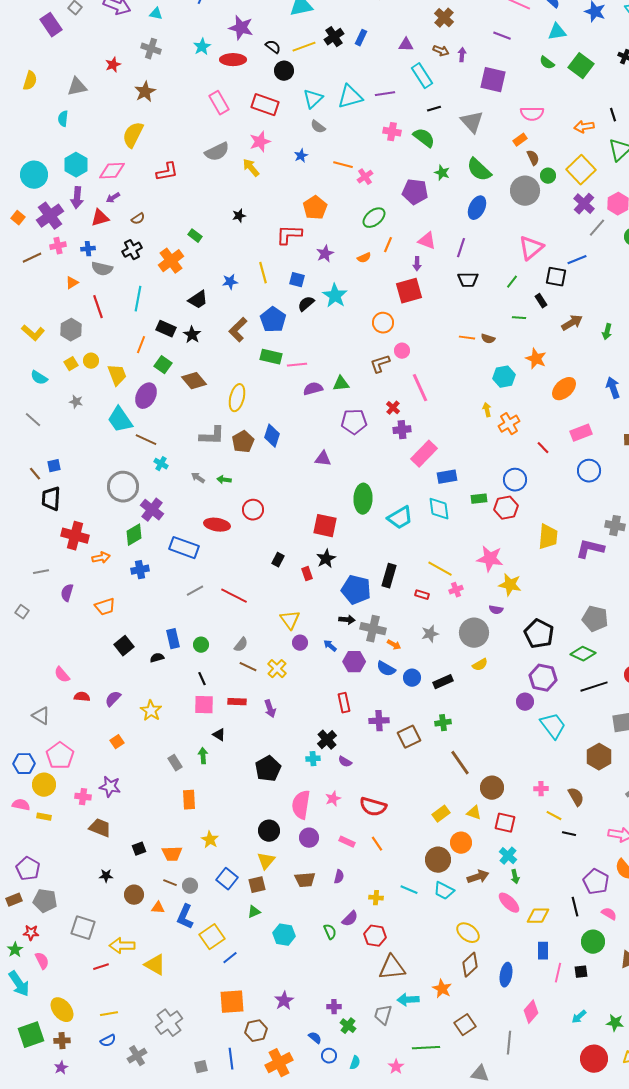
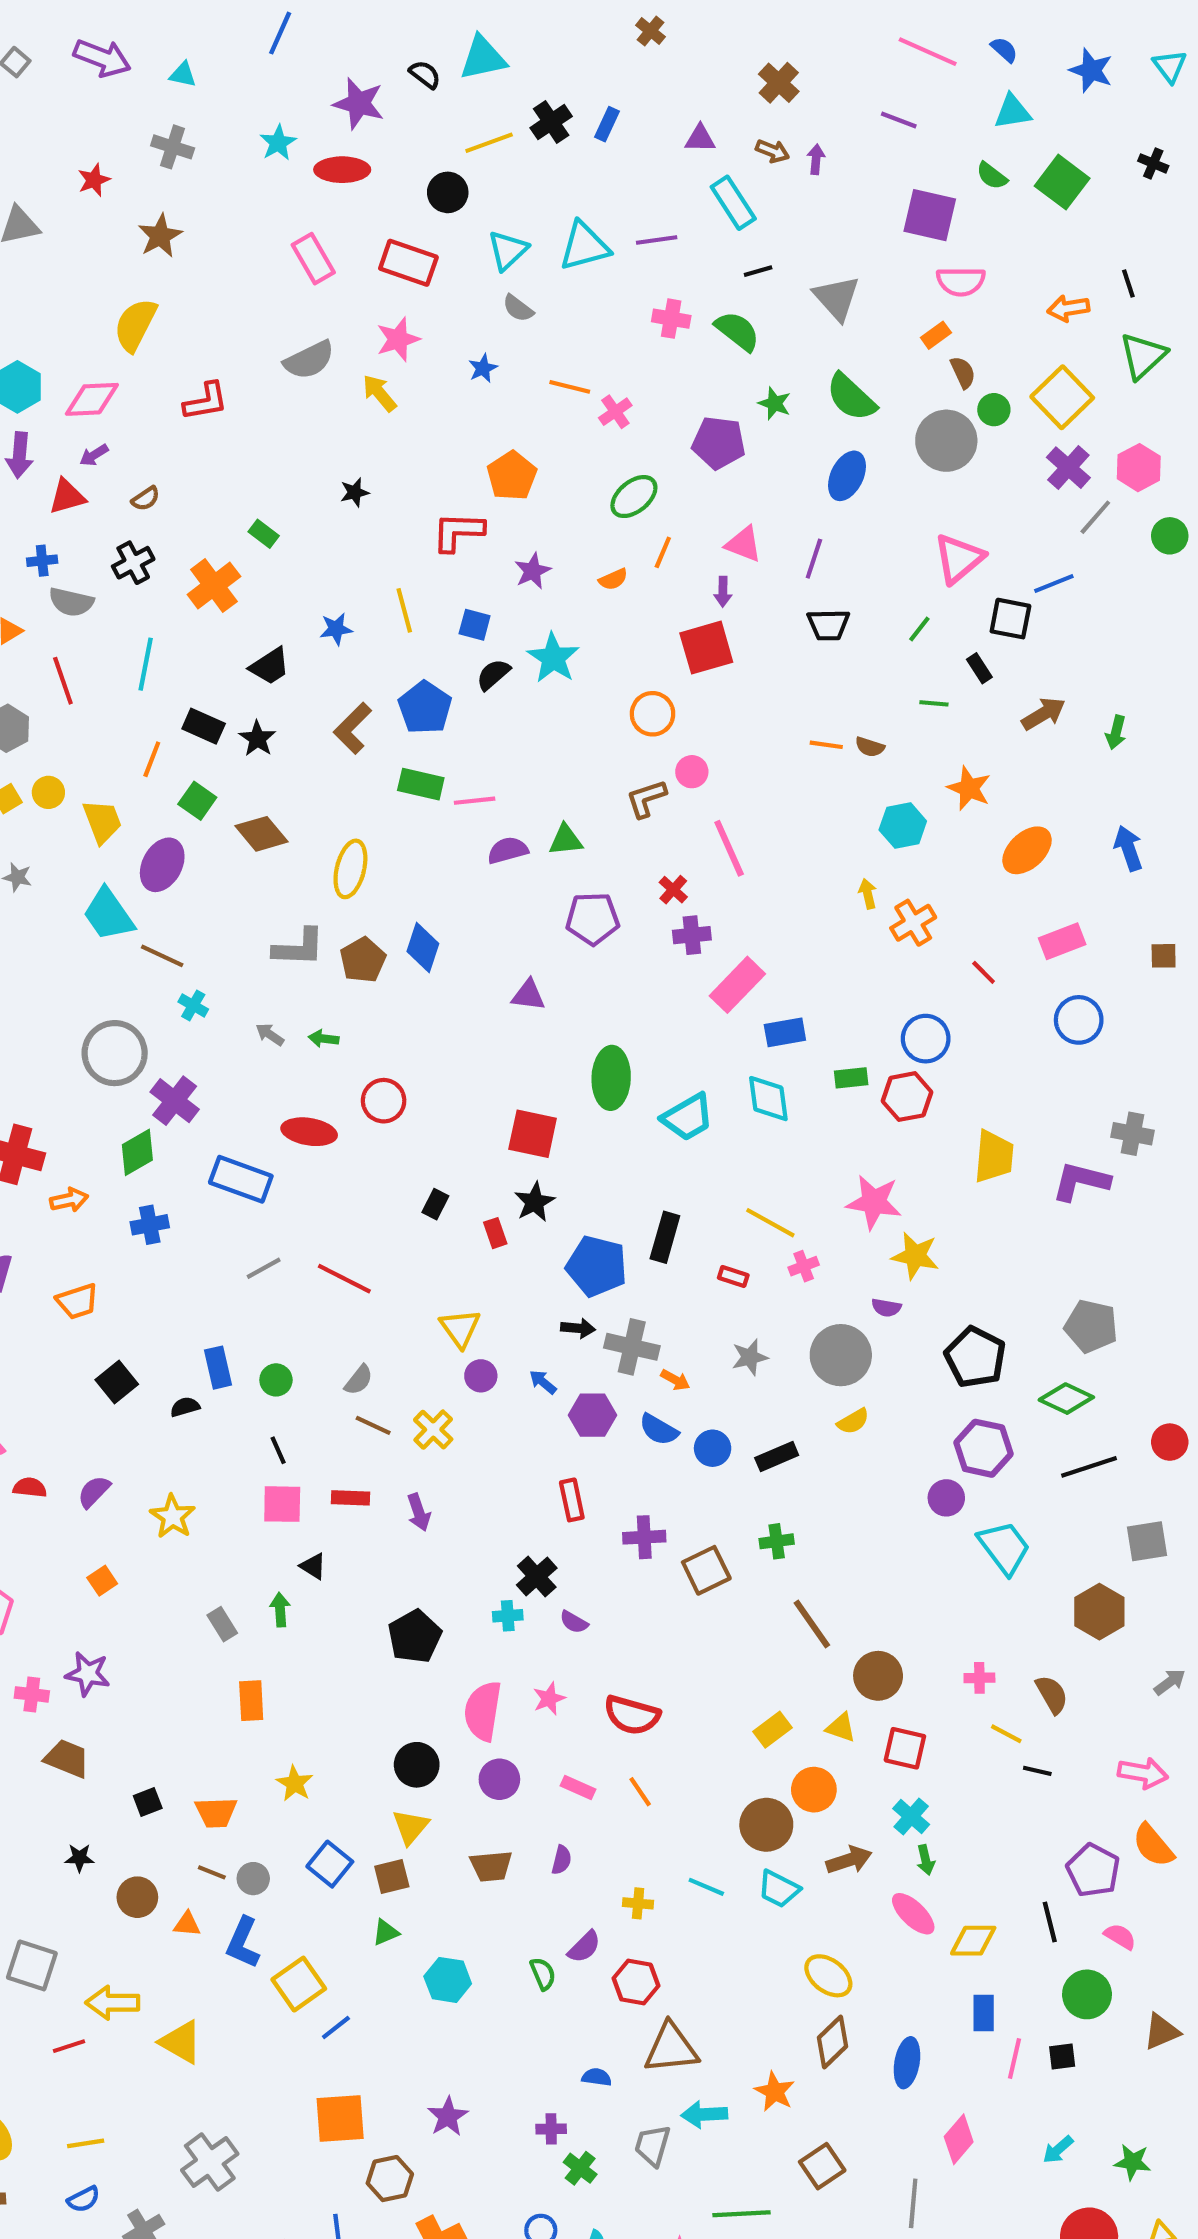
black semicircle: (273, 47) -> (425, 74), moved
purple square: (493, 80) -> (930, 215), moved
blue semicircle: (315, 1038) -> (597, 2077), moved, turned -32

